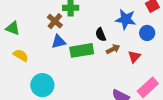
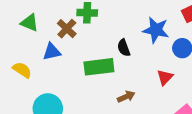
green triangle: (13, 28) -> (30, 23), moved
blue triangle: (59, 42) -> (52, 52), moved
brown arrow: (113, 49) -> (126, 97), moved

